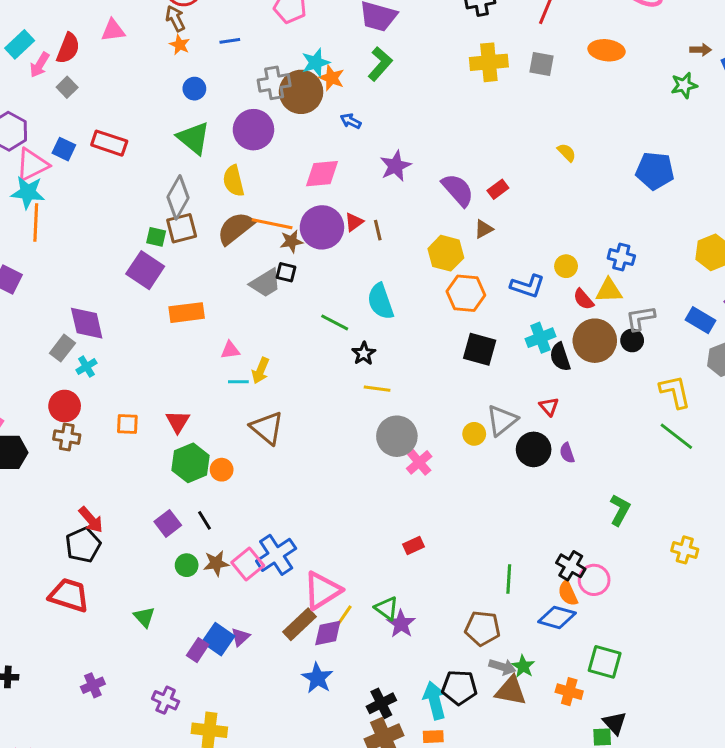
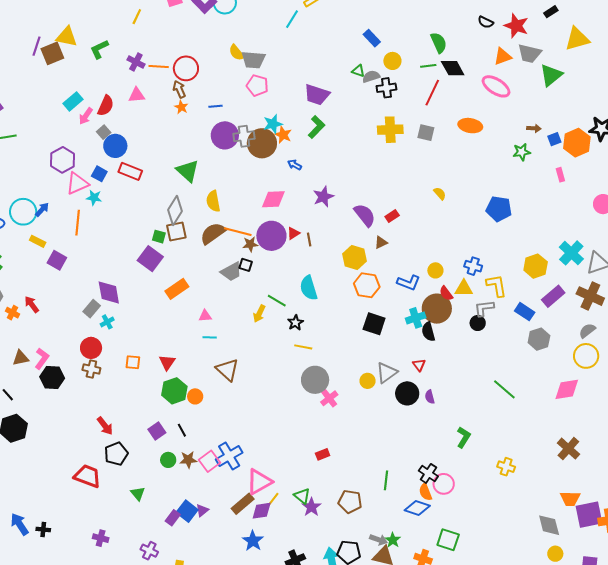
blue circle: (194, 89) -> (115, 146), moved, size x1.5
purple circle: (253, 130) -> (225, 135), moved
cyan star: (28, 192) -> (94, 198), moved, size x0.7
orange rectangle: (187, 313) -> (177, 289), turned -30
brown circle: (595, 341) -> (437, 309), moved
yellow arrow: (260, 371) -> (259, 314), moved
yellow L-shape: (675, 392) -> (497, 286), moved
black pentagon: (83, 545) -> (116, 454), moved
brown pentagon: (482, 628) -> (350, 502), moved
purple cross: (93, 685) -> (101, 538), turned 35

